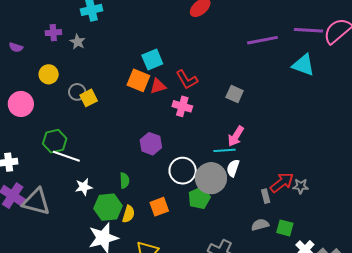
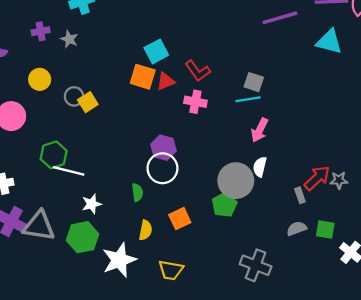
cyan line: (225, 150) -> (248, 99), moved
white circle: (183, 171) -> (162, 168), moved
green hexagon: (108, 207) -> (83, 237), moved

